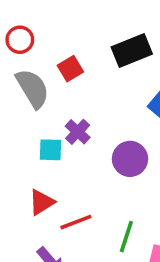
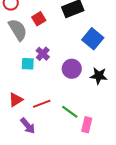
red triangle: (42, 202) -> (16, 100), moved
green line: (126, 237) -> (70, 112), turned -72

